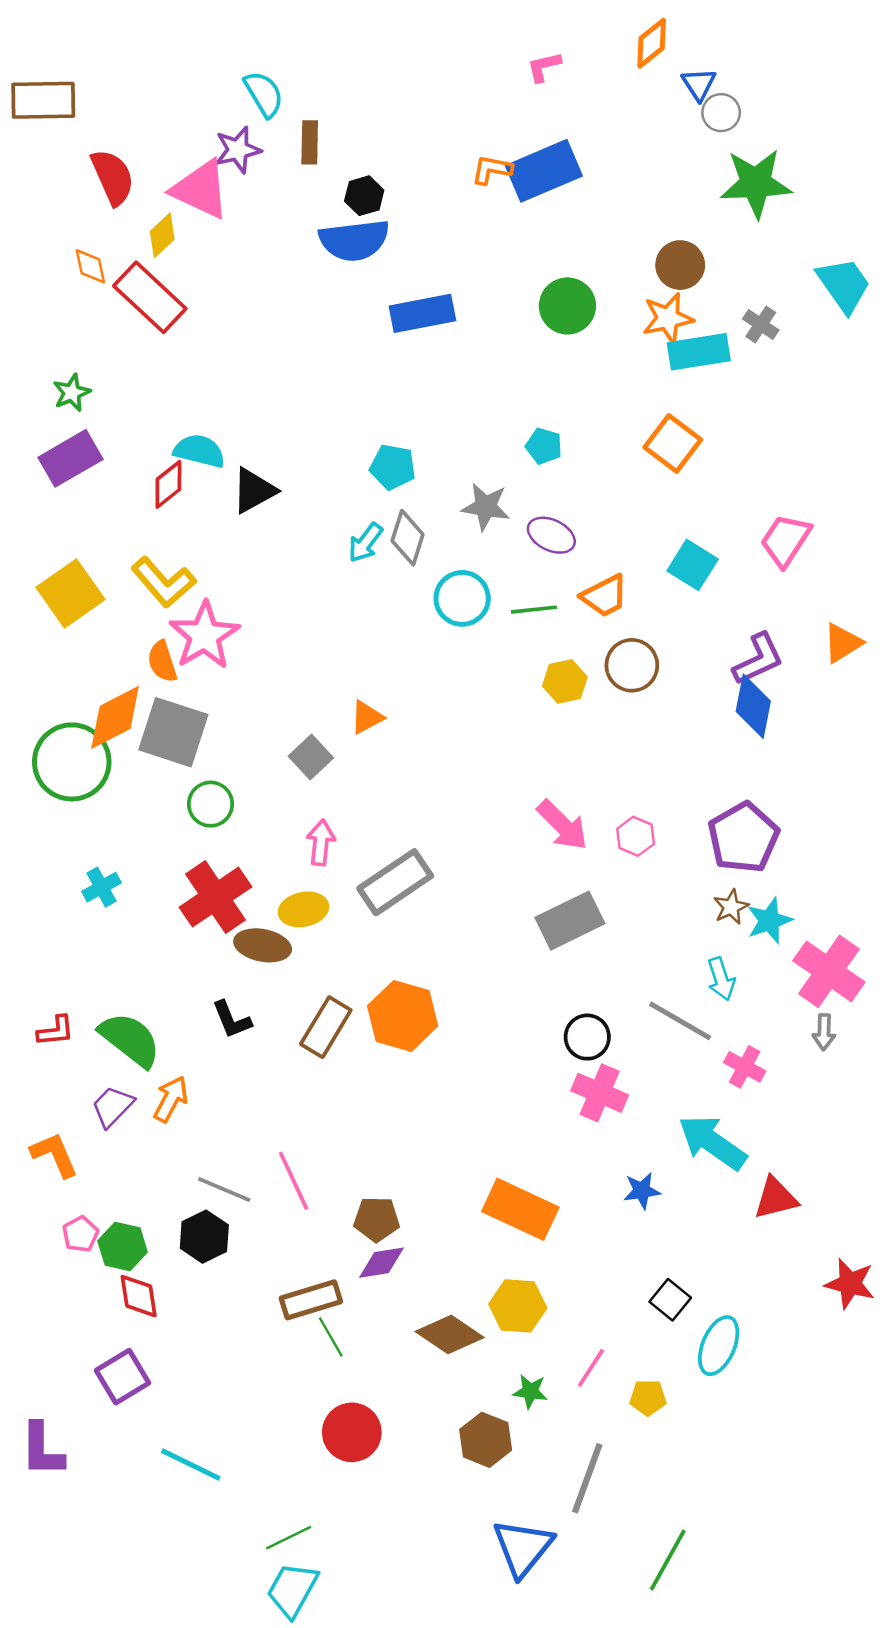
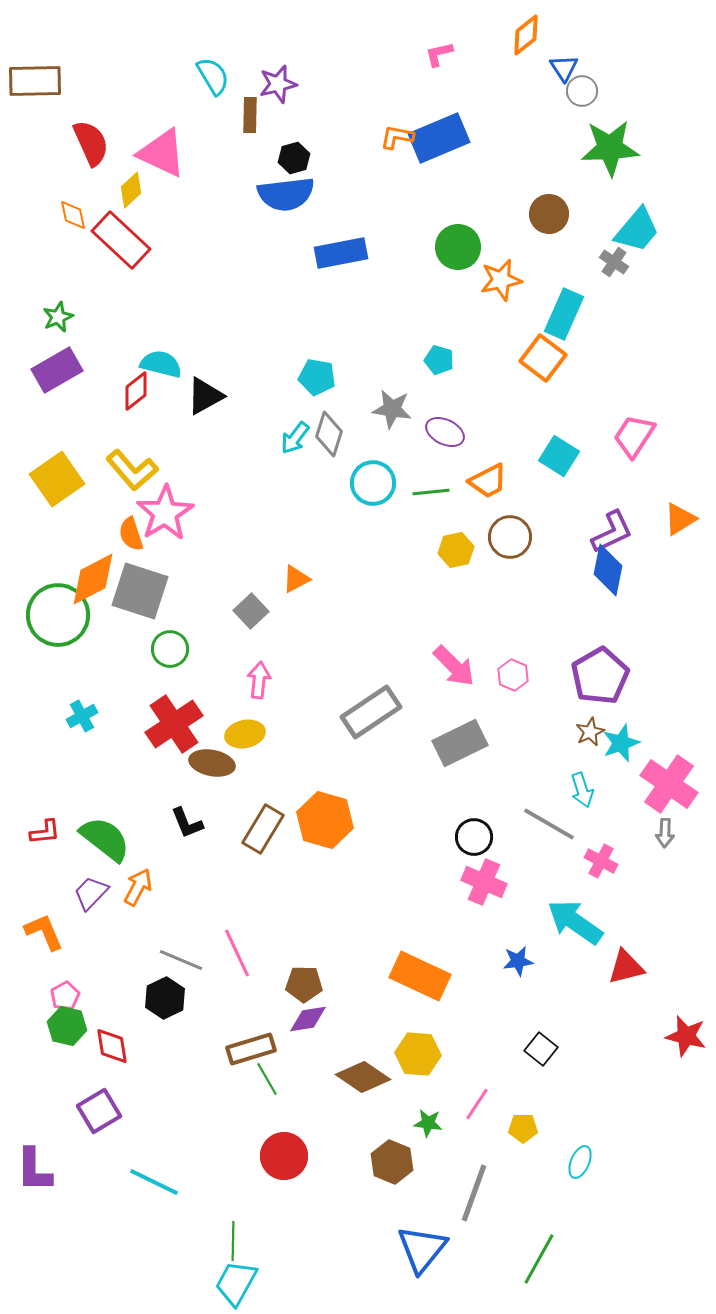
purple star: (238, 150) -> (278, 84), moved
cyan trapezoid: (844, 285) -> (637, 230), moved, turned 75
orange star: (668, 318) -> (501, 280), moved
cyan rectangle: (699, 352) -> (564, 314), moved, turned -57
gray rectangle: (395, 882) -> (371, 712), moved
green hexagon: (123, 1246) -> (67, 1026), moved
cyan ellipse: (719, 1346) -> (580, 1162), moved, size x0.7
green line: (289, 1538) -> (233, 1241), turned -63

